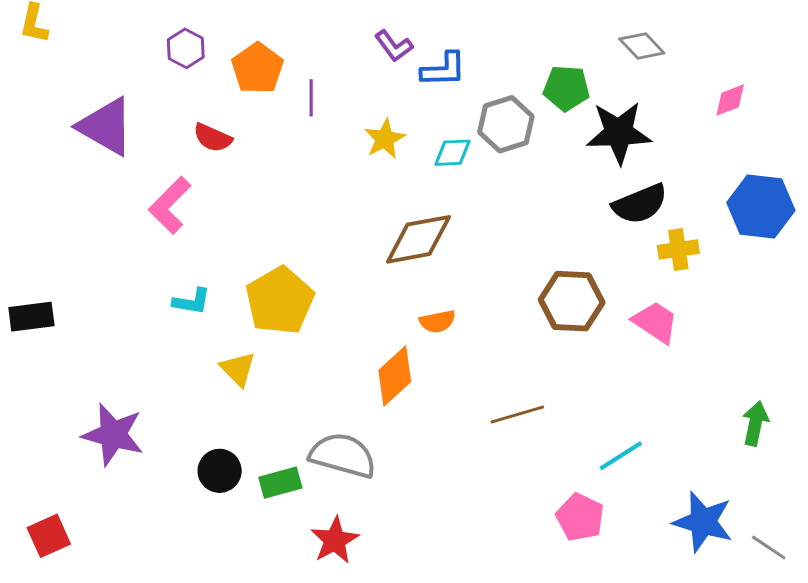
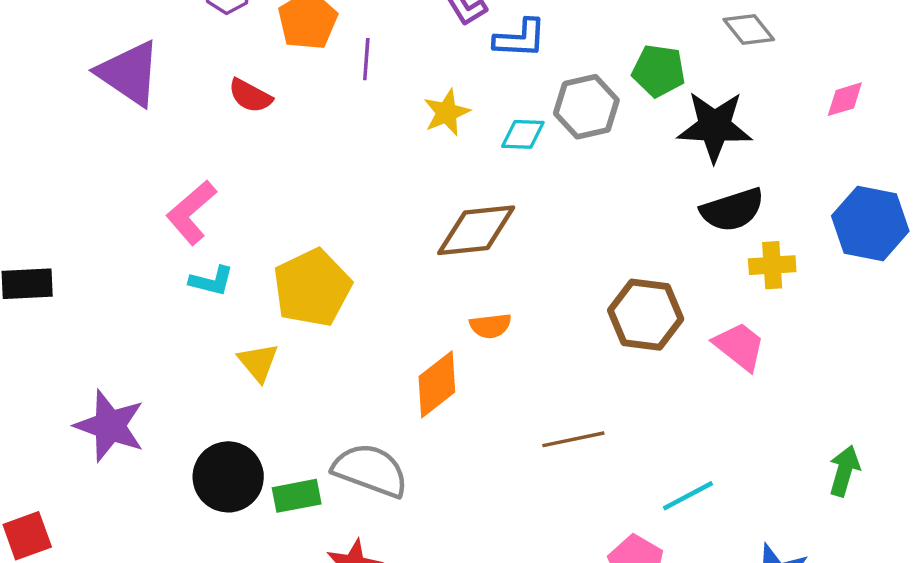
pink L-shape: (170, 205) -> (191, 212), moved
black circle: (220, 471) -> (228, 477), size x1.4

